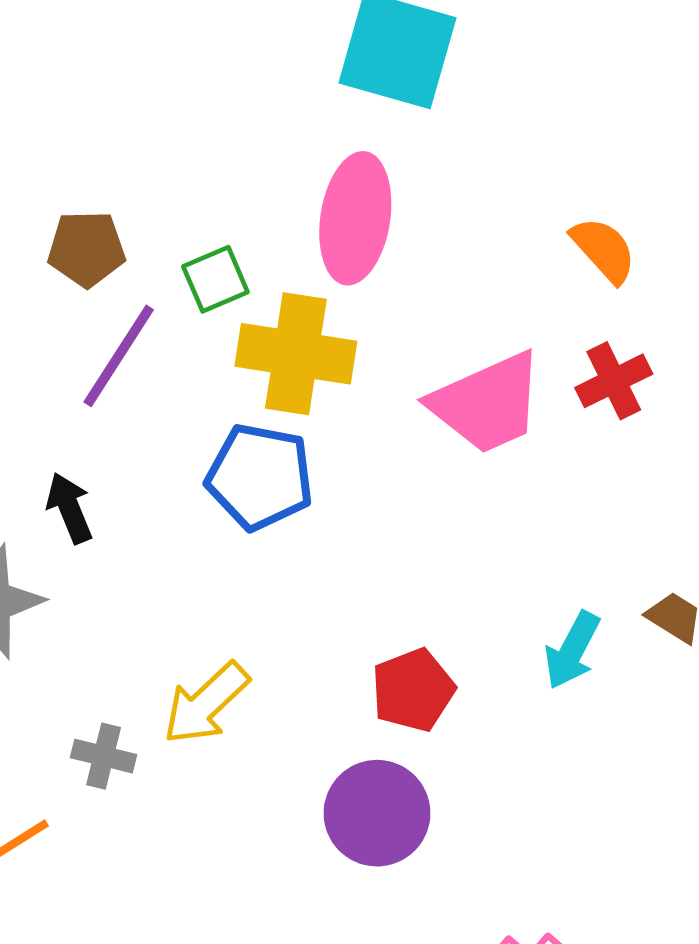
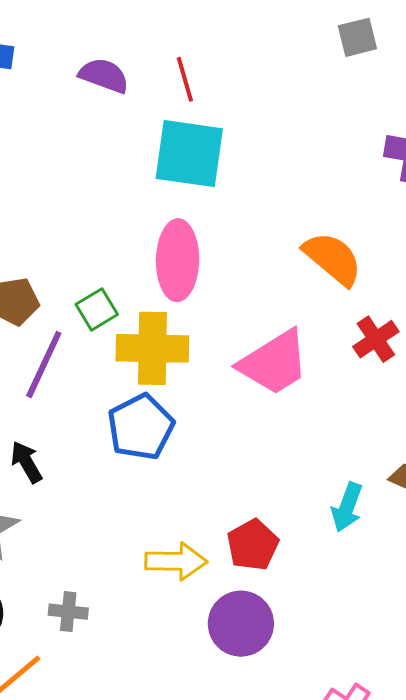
orange semicircle: (604, 250) -> (333, 259), size x1.4
red cross: (614, 381) -> (376, 339), moved
blue pentagon: (260, 477) -> (141, 427), turned -30
yellow arrow: (206, 703) -> (176, 561), moved, turned -128

